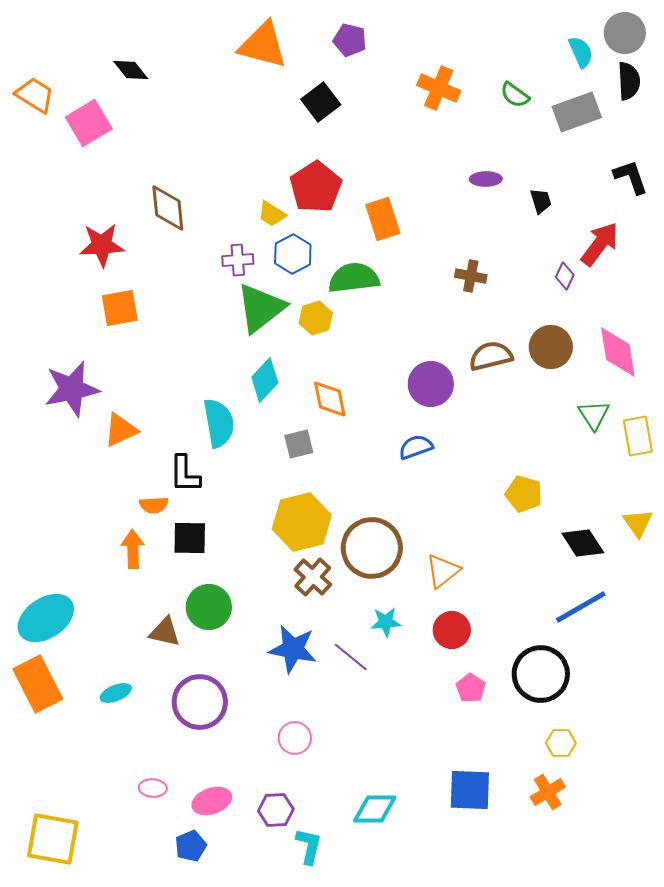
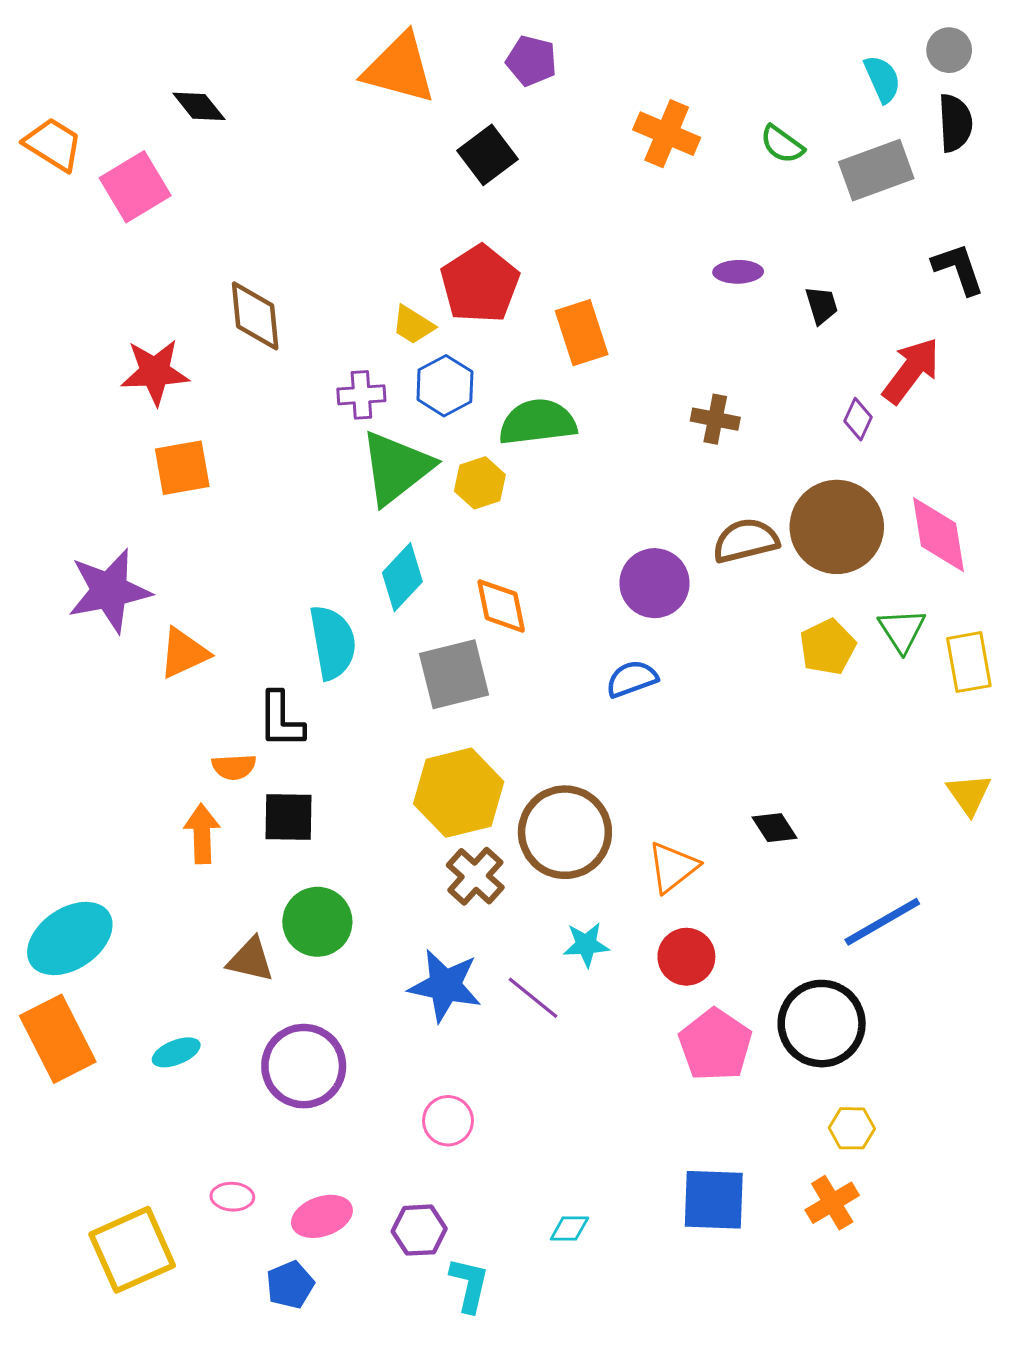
gray circle: (625, 33) -> (949, 50), size x0.7
brown circle: (551, 347) -> (837, 527), size x1.4
gray square: (299, 444) -> (454, 674), size x1.6
yellow pentagon: (524, 494) -> (828, 647), moved, turned 30
black diamond: (583, 543) -> (774, 828), moved, size x0.7
pink pentagon: (471, 688) -> (715, 1045), size x1.6
cyan diamond: (375, 809) -> (569, 1229), size x0.6
yellow square: (53, 839) -> (132, 1250), moved, turned -34

